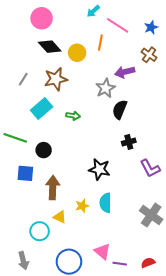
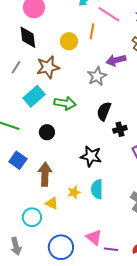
black diamond: (50, 47) -> (28, 37), moved, turned 35
black semicircle: (120, 110) -> (104, 111), moved
green arrow: (73, 116) -> (65, 103), size x1.5
black circle: (44, 150) -> (47, 132), moved
blue square: (25, 173) -> (18, 160), turned 30

